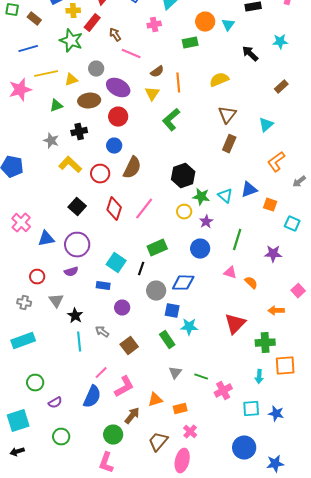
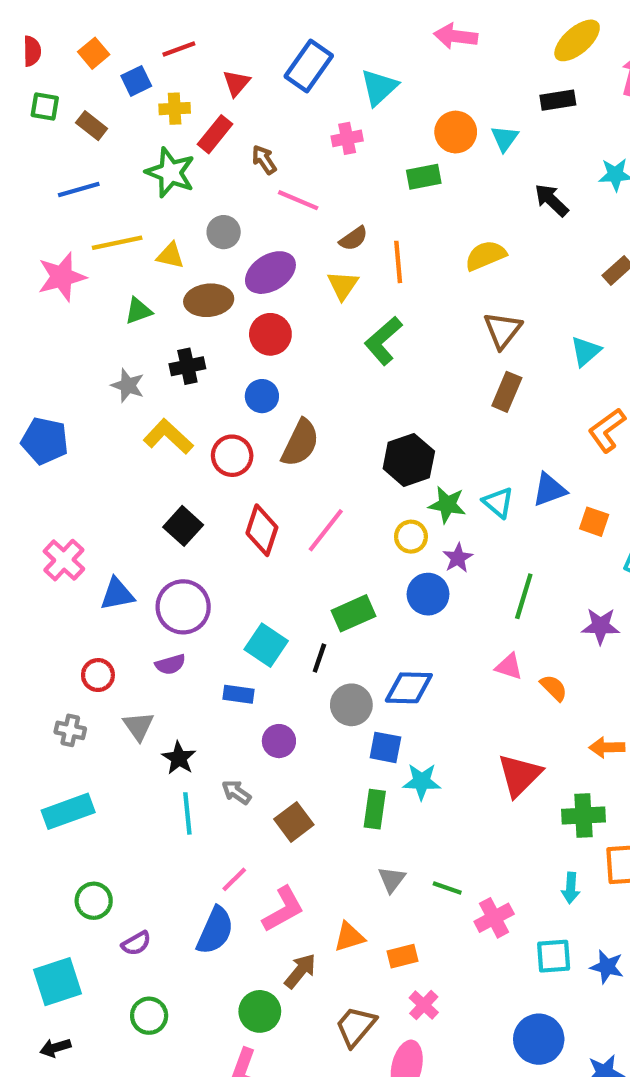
yellow triangle: (71, 80) -> (170, 256), turned 32
purple ellipse: (118, 88) -> (270, 273), turned -60
blue circle: (200, 249) -> (428, 594), moved
green rectangle: (167, 340) -> (375, 809), turned 42

